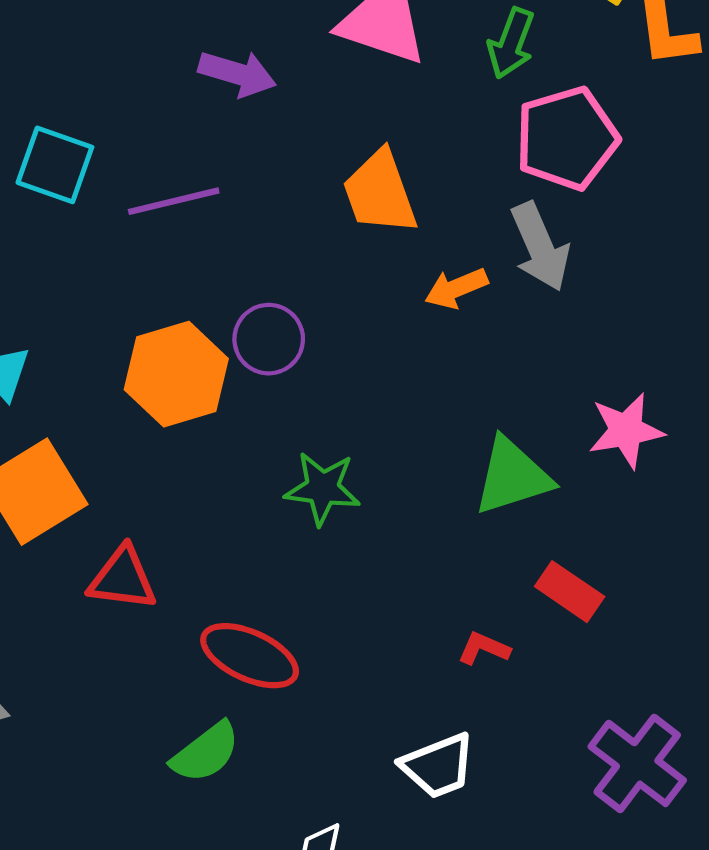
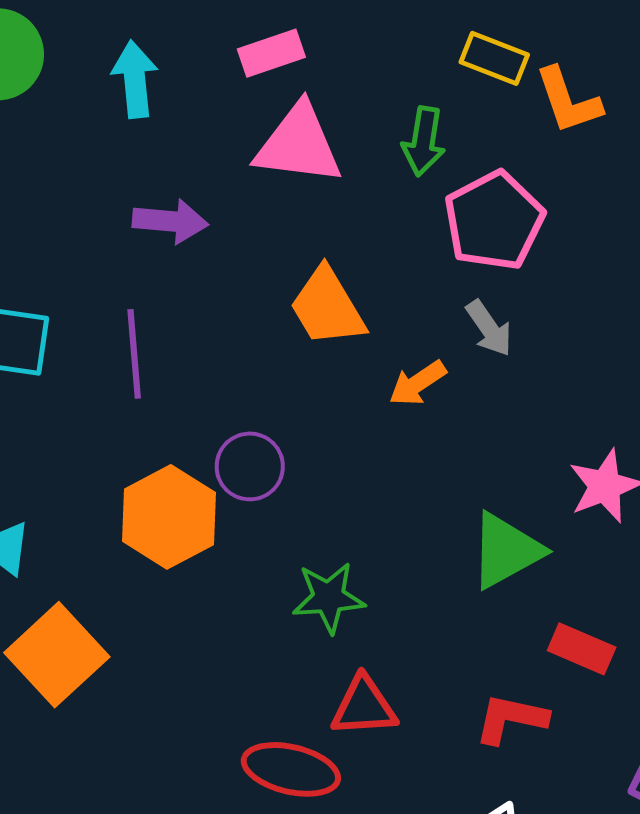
purple line: (174, 201) -> (134, 354), turned -70
gray arrow: (540, 247) -> (489, 328), size x0.7
red triangle: (123, 578) -> (364, 706), moved
red L-shape: (484, 648) -> (511, 719), size x1.5

